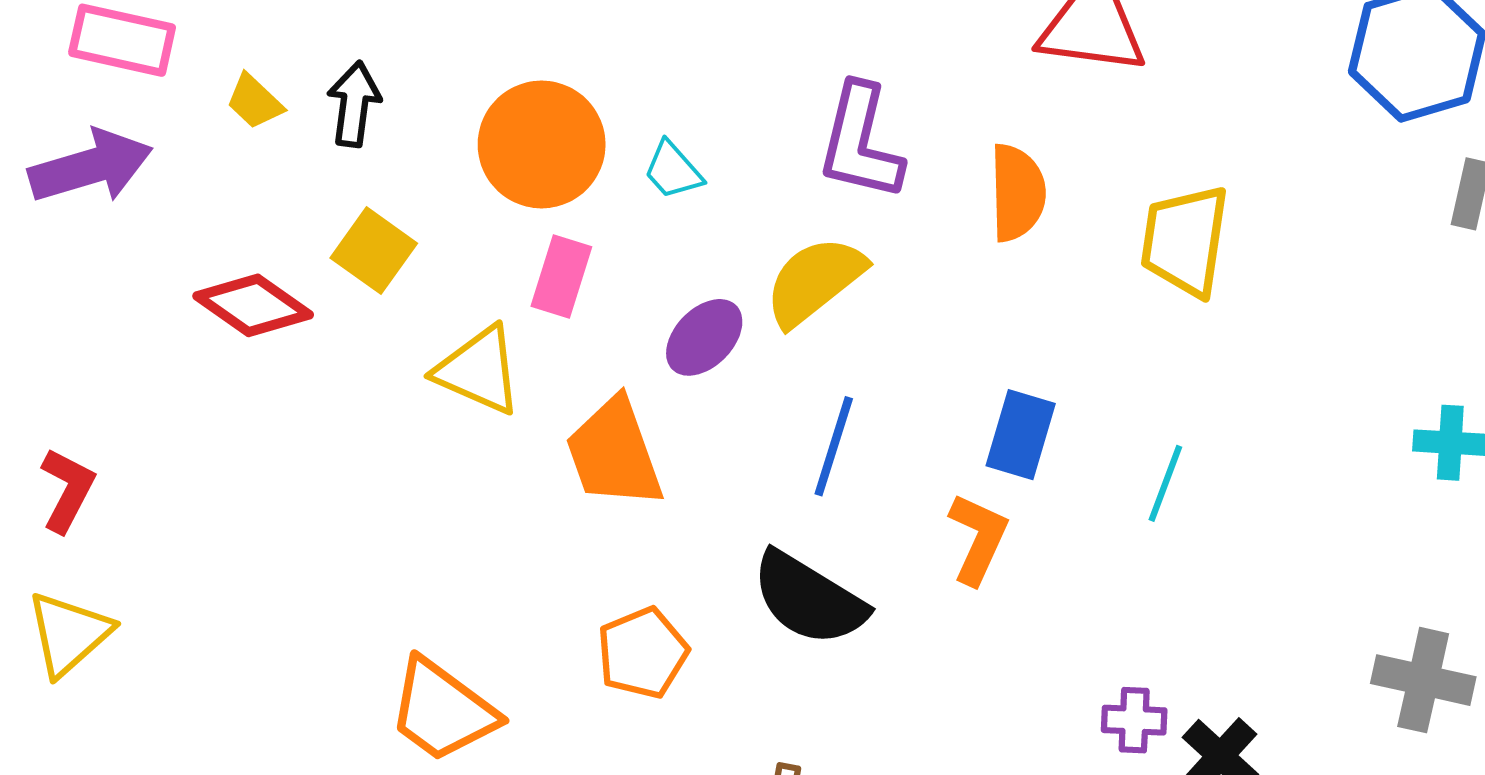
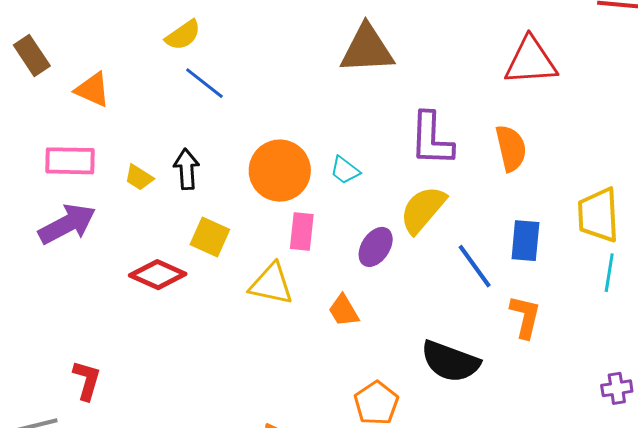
yellow trapezoid: (1185, 241) -> (598, 215), moved
blue rectangle: (1021, 435) -> (525, 241), moved
blue line: (834, 446) -> (475, 266), moved, turned -42
orange trapezoid: (614, 453) -> (344, 311), size x0.6

